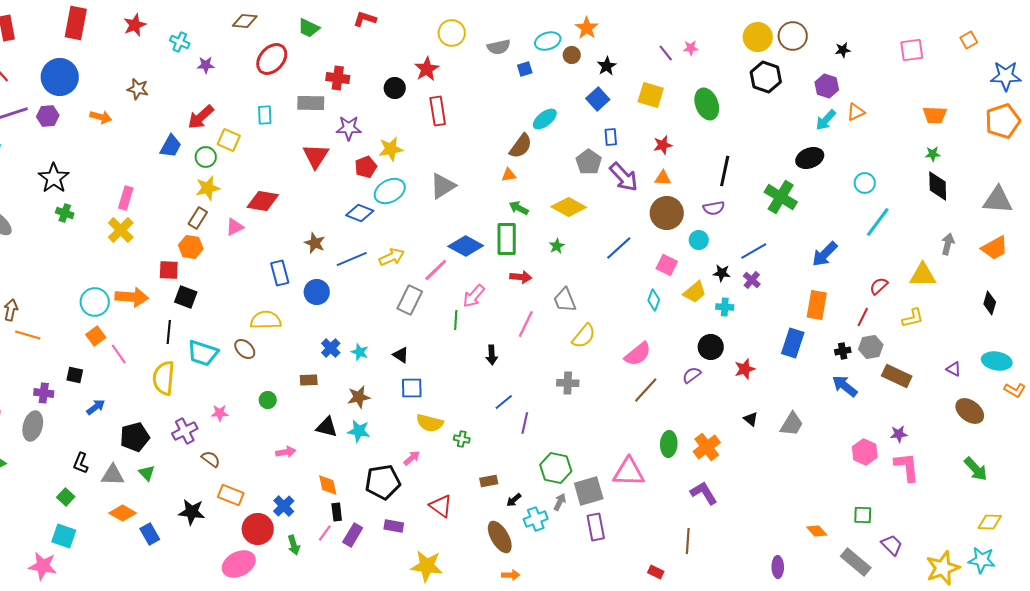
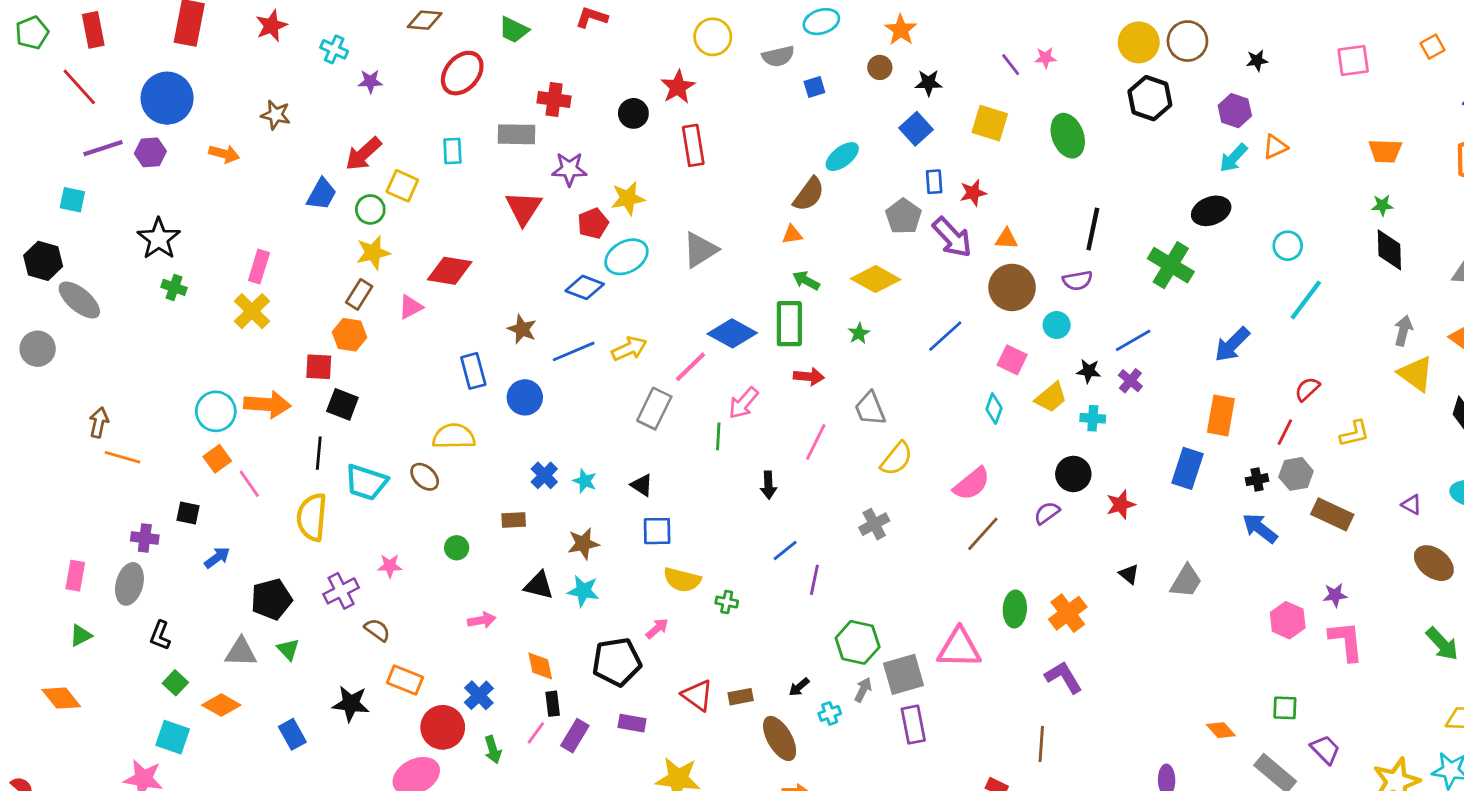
cyan ellipse: (548, 41) -> (821, 22), moved
black star: (607, 66) -> (929, 83), turned 30
red star: (663, 145) -> (973, 193), moved
yellow triangle: (923, 275) -> (1416, 374), moved, turned 36
gray cross: (568, 383) -> (874, 524), turned -30
black L-shape: (81, 463) -> (160, 635), moved
brown rectangle: (489, 481) -> (741, 697), moved
orange diamond: (123, 513) -> (221, 705), moved
cyan cross: (536, 519) -> (830, 713), size x0.7

